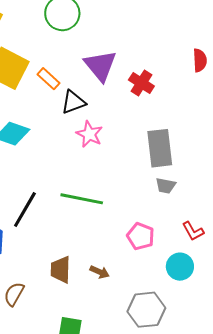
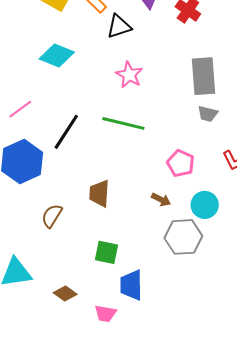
pink star: (89, 134) -> (129, 75), moved
cyan circle: (180, 267) -> (205, 205), moved
brown arrow: (99, 272) -> (161, 200), moved

